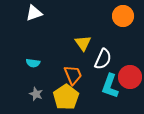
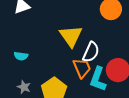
yellow triangle: (83, 43) -> (71, 36), size x1.4
orange trapezoid: (73, 75) -> (82, 68), moved

